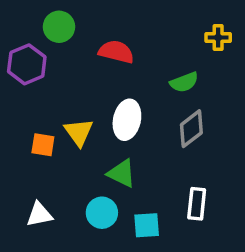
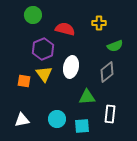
yellow cross: (218, 37) -> (99, 23), moved
purple hexagon: (27, 64) -> (43, 49), moved
green semicircle: (184, 82) -> (115, 46), moved
green triangle: (122, 173) -> (87, 97), moved, turned -30

